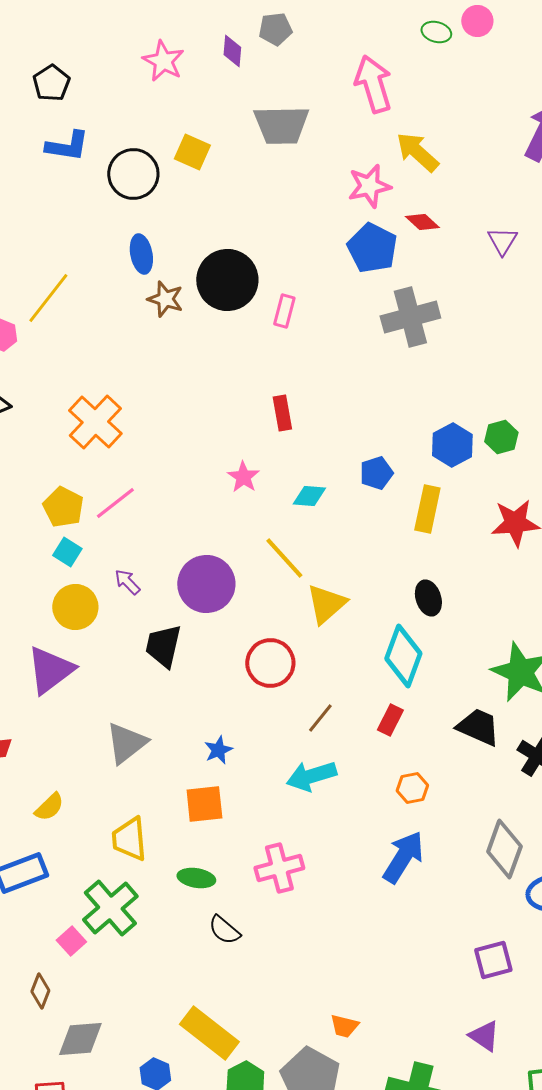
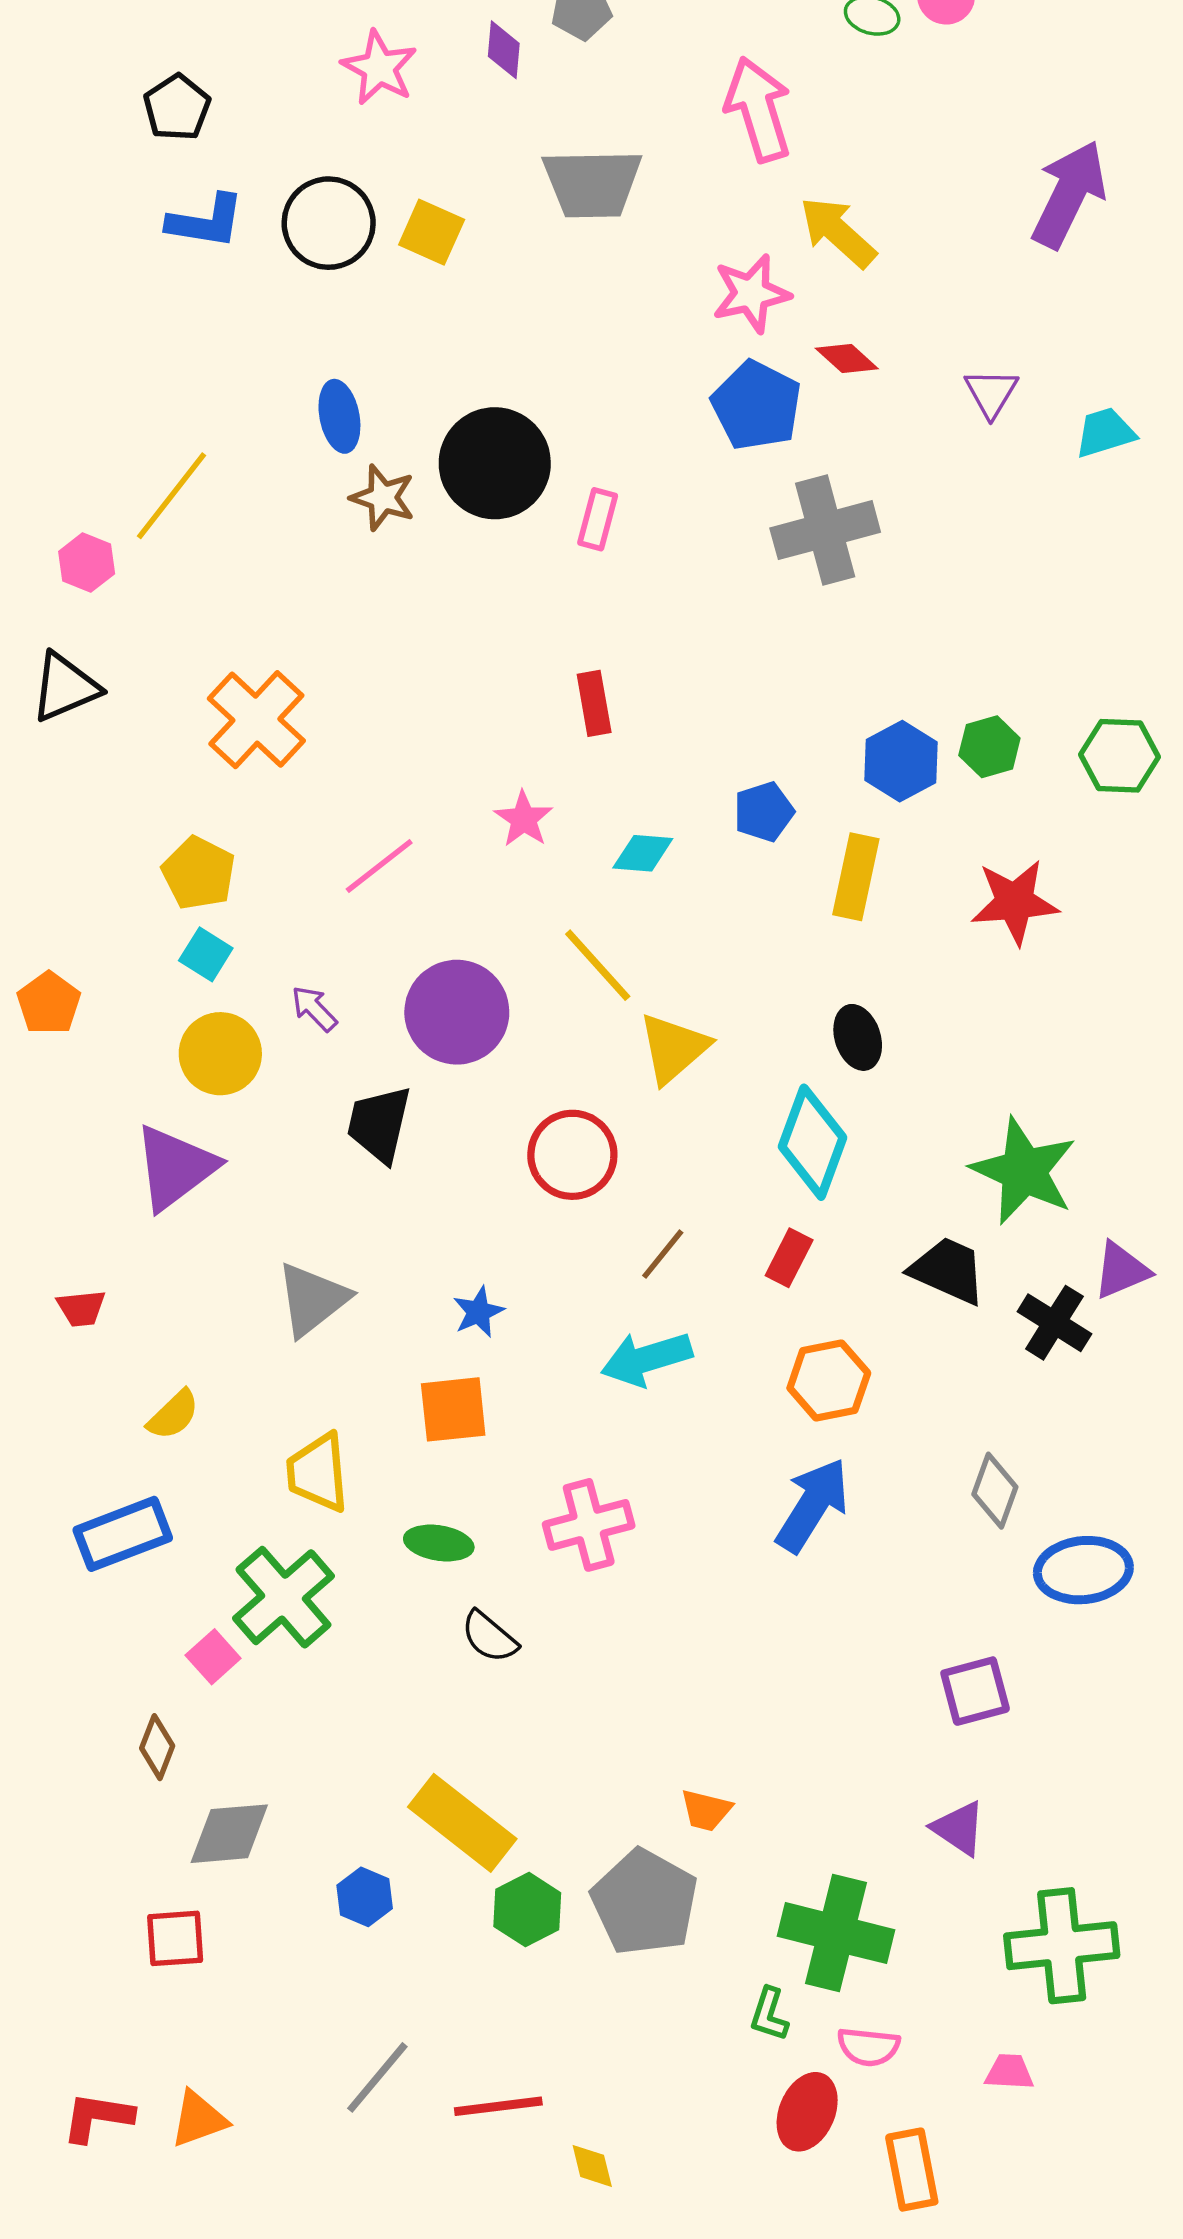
black circle: (133, 174) -> (329, 223), moved
pink line: (115, 503) -> (379, 866), moved
orange hexagon: (412, 788) -> (829, 1380), size x1.4
gray diamond: (504, 849) -> (995, 1491), size x0.7

